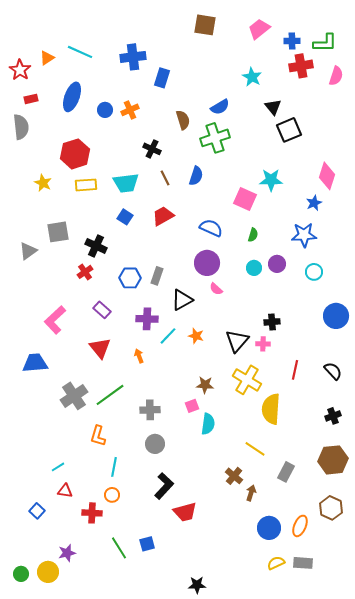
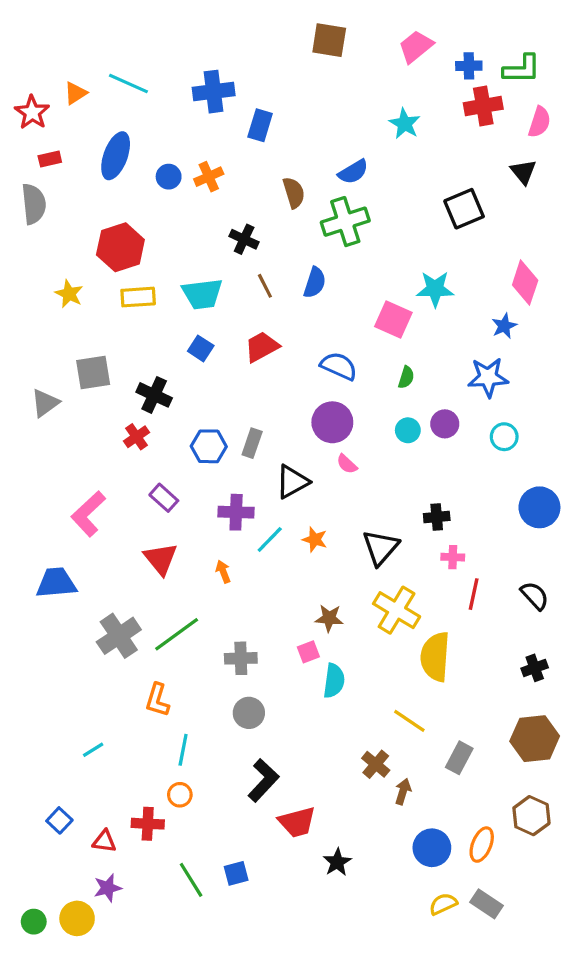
black triangle: (273, 107) -> (523, 172), moved
pink cross: (263, 344) -> (453, 557), moved
red triangle: (65, 491) -> (104, 841), moved
gray rectangle: (303, 563) -> (487, 904), turned 30
black star: (197, 585) -> (337, 862), moved, turned -30

